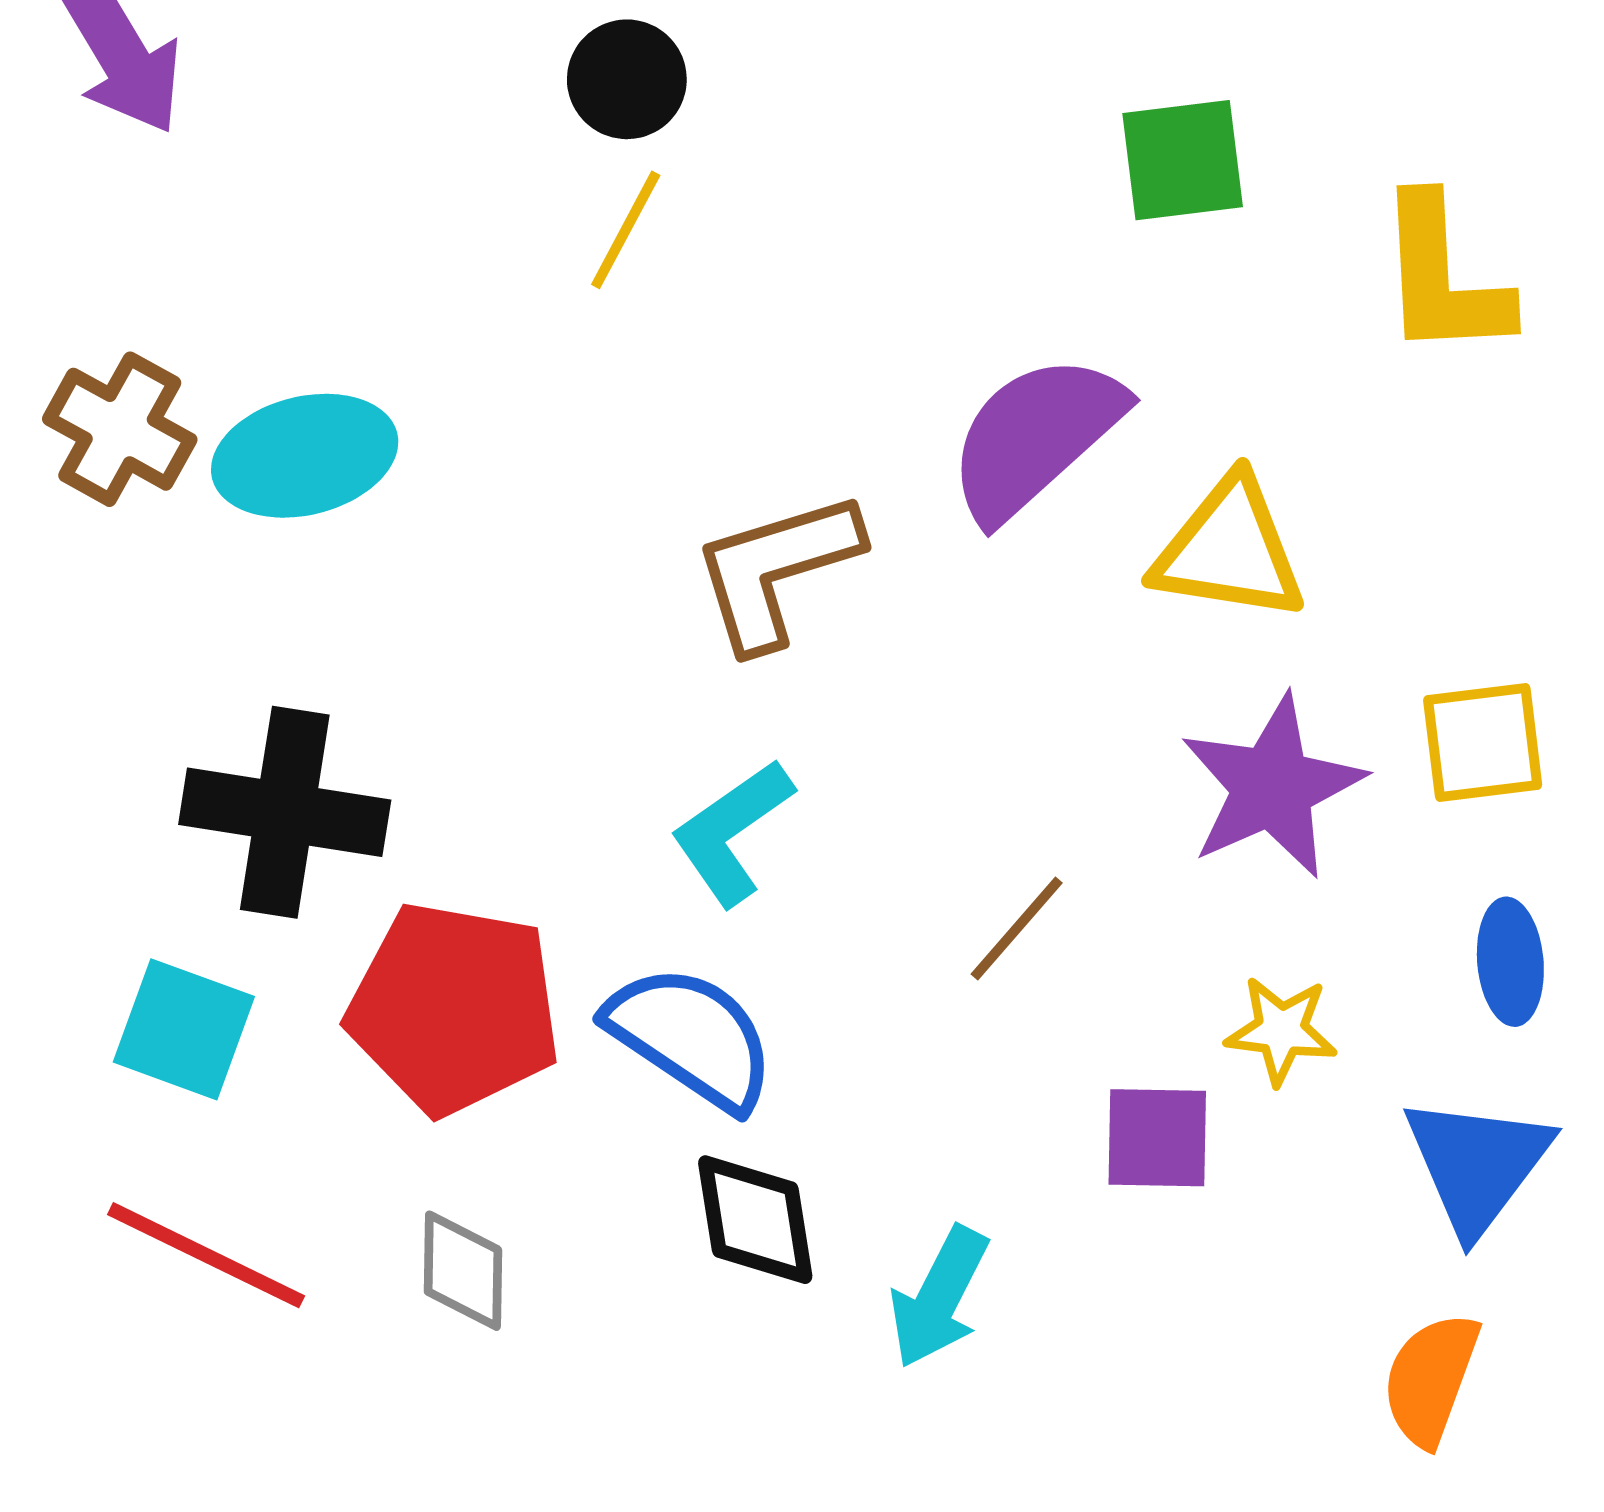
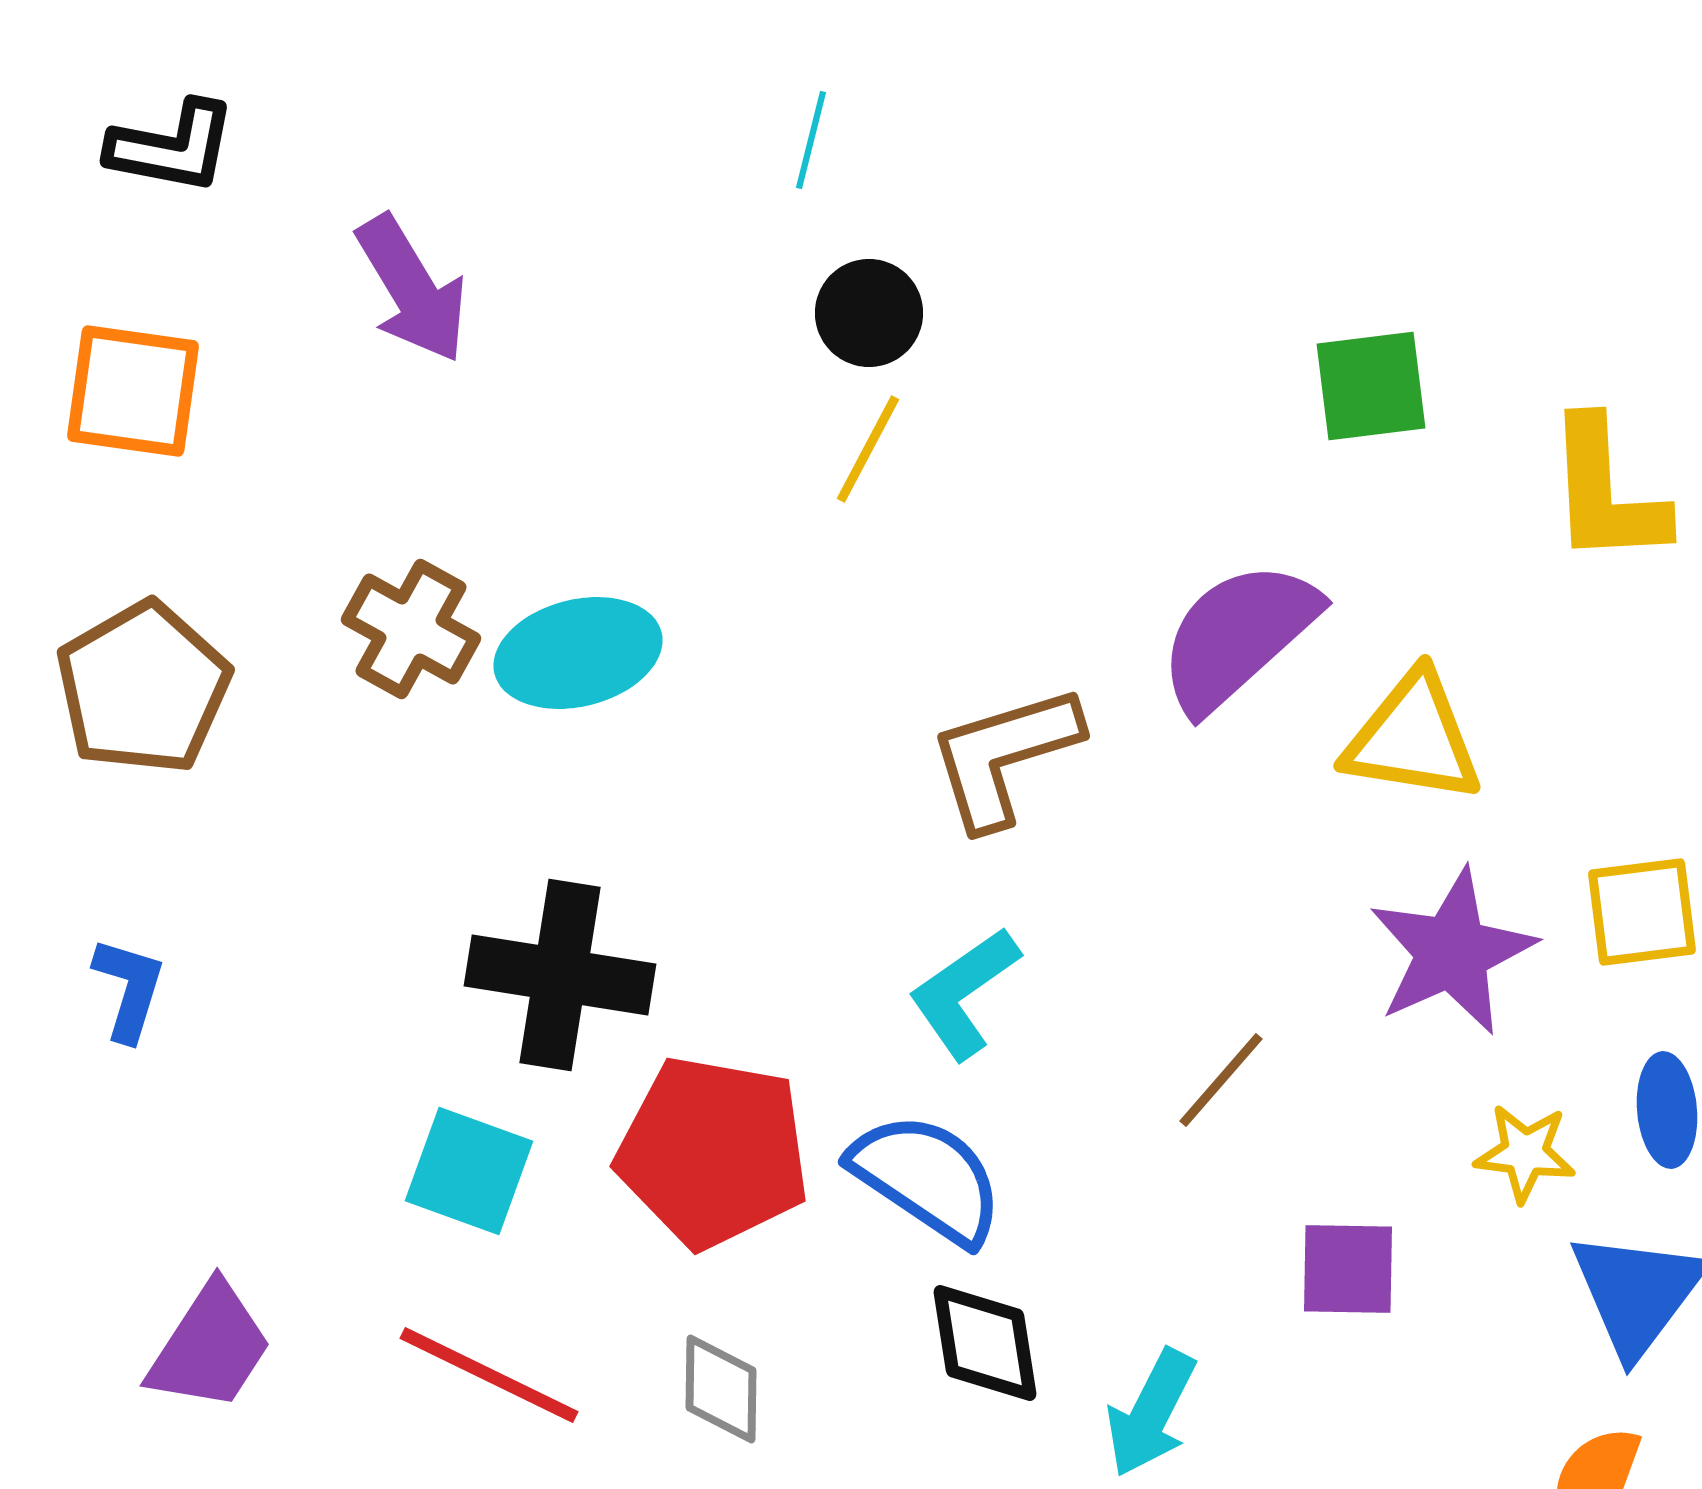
yellow star: (1281, 1030) -> (1525, 1153), moved

